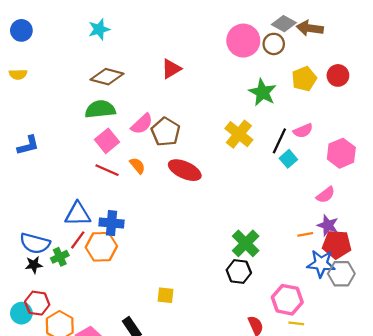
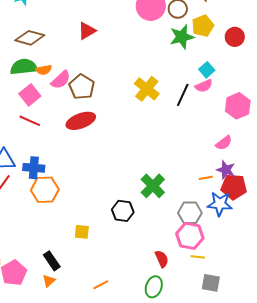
yellow pentagon: (304, 79) -> (203, 26), moved
green star: (262, 92) -> (182, 37), moved, turned 30
cyan square: (288, 159) -> (207, 70), moved
orange semicircle: (137, 166) -> (44, 70), moved, turned 119
red ellipse: (185, 170) -> (81, 121), moved, turned -44
orange hexagon: (101, 247) -> (45, 190), moved
black hexagon: (239, 271) -> (123, 211), moved
gray hexagon: (341, 274) -> (190, 213), moved

